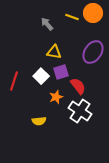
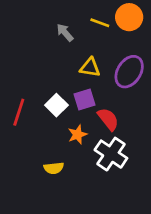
yellow triangle: (54, 52) -> (90, 67), moved

